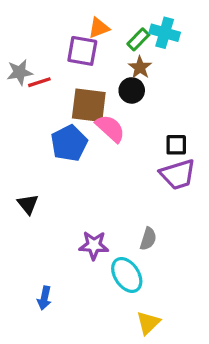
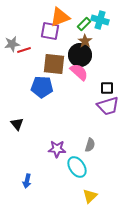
orange triangle: (99, 28) -> (60, 17), size x1.5
black circle: (132, 90) -> (80, 55), size x1.5
pink semicircle: (110, 128) -> (79, 72), moved
blue pentagon: (69, 143) -> (42, 87), turned 30

